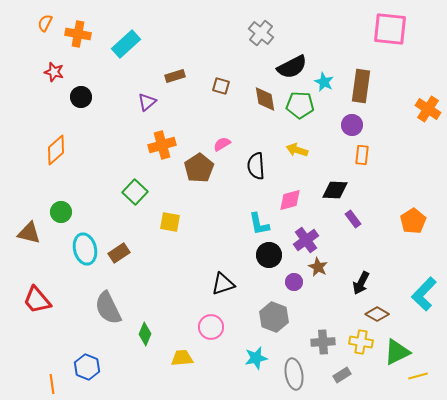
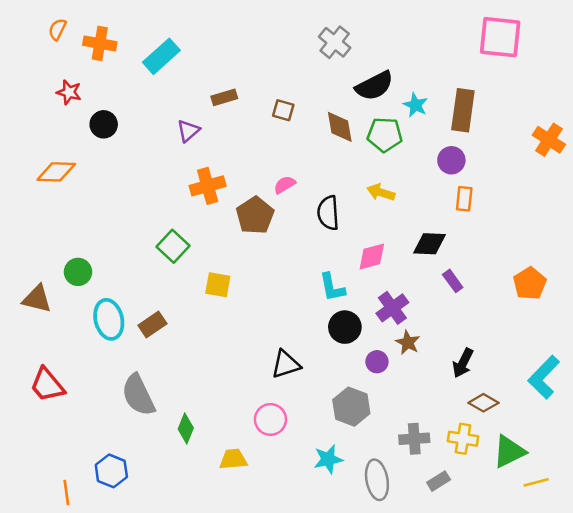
orange diamond: (56, 150) -> (56, 172), moved, turned 44

